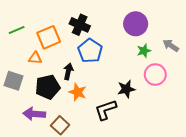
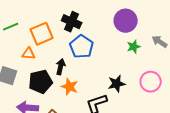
pink circle: (155, 75) -> (151, 82), moved

